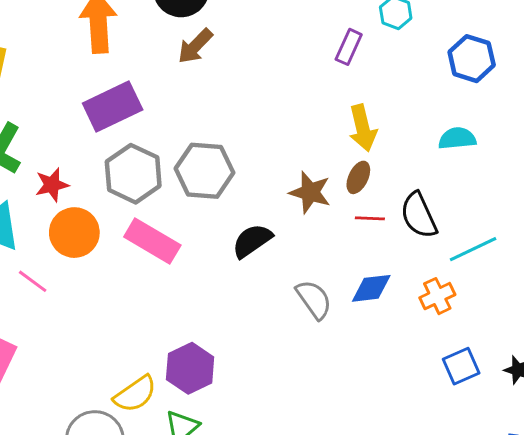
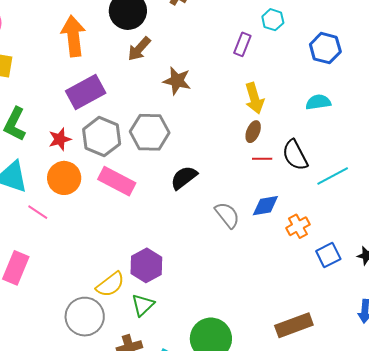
red star: (52, 185) -> (60, 139), moved
brown star: (310, 192) -> (177, 81), moved
orange cross: (437, 296) -> (298, 226), moved

